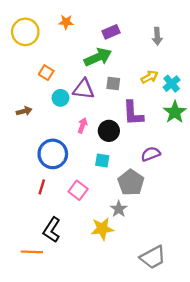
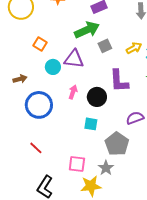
gray square: (113, 84) -> (105, 46), moved, turned -32
blue circle: (53, 154) -> (39, 105), moved
red line: (42, 187) -> (36, 148), turned -64
pink square: (78, 190) -> (77, 164), moved, turned -30

